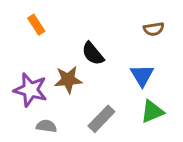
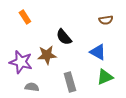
blue triangle: (142, 75) -> (98, 52), turned -30
gray rectangle: (101, 119) -> (70, 82), turned -60

